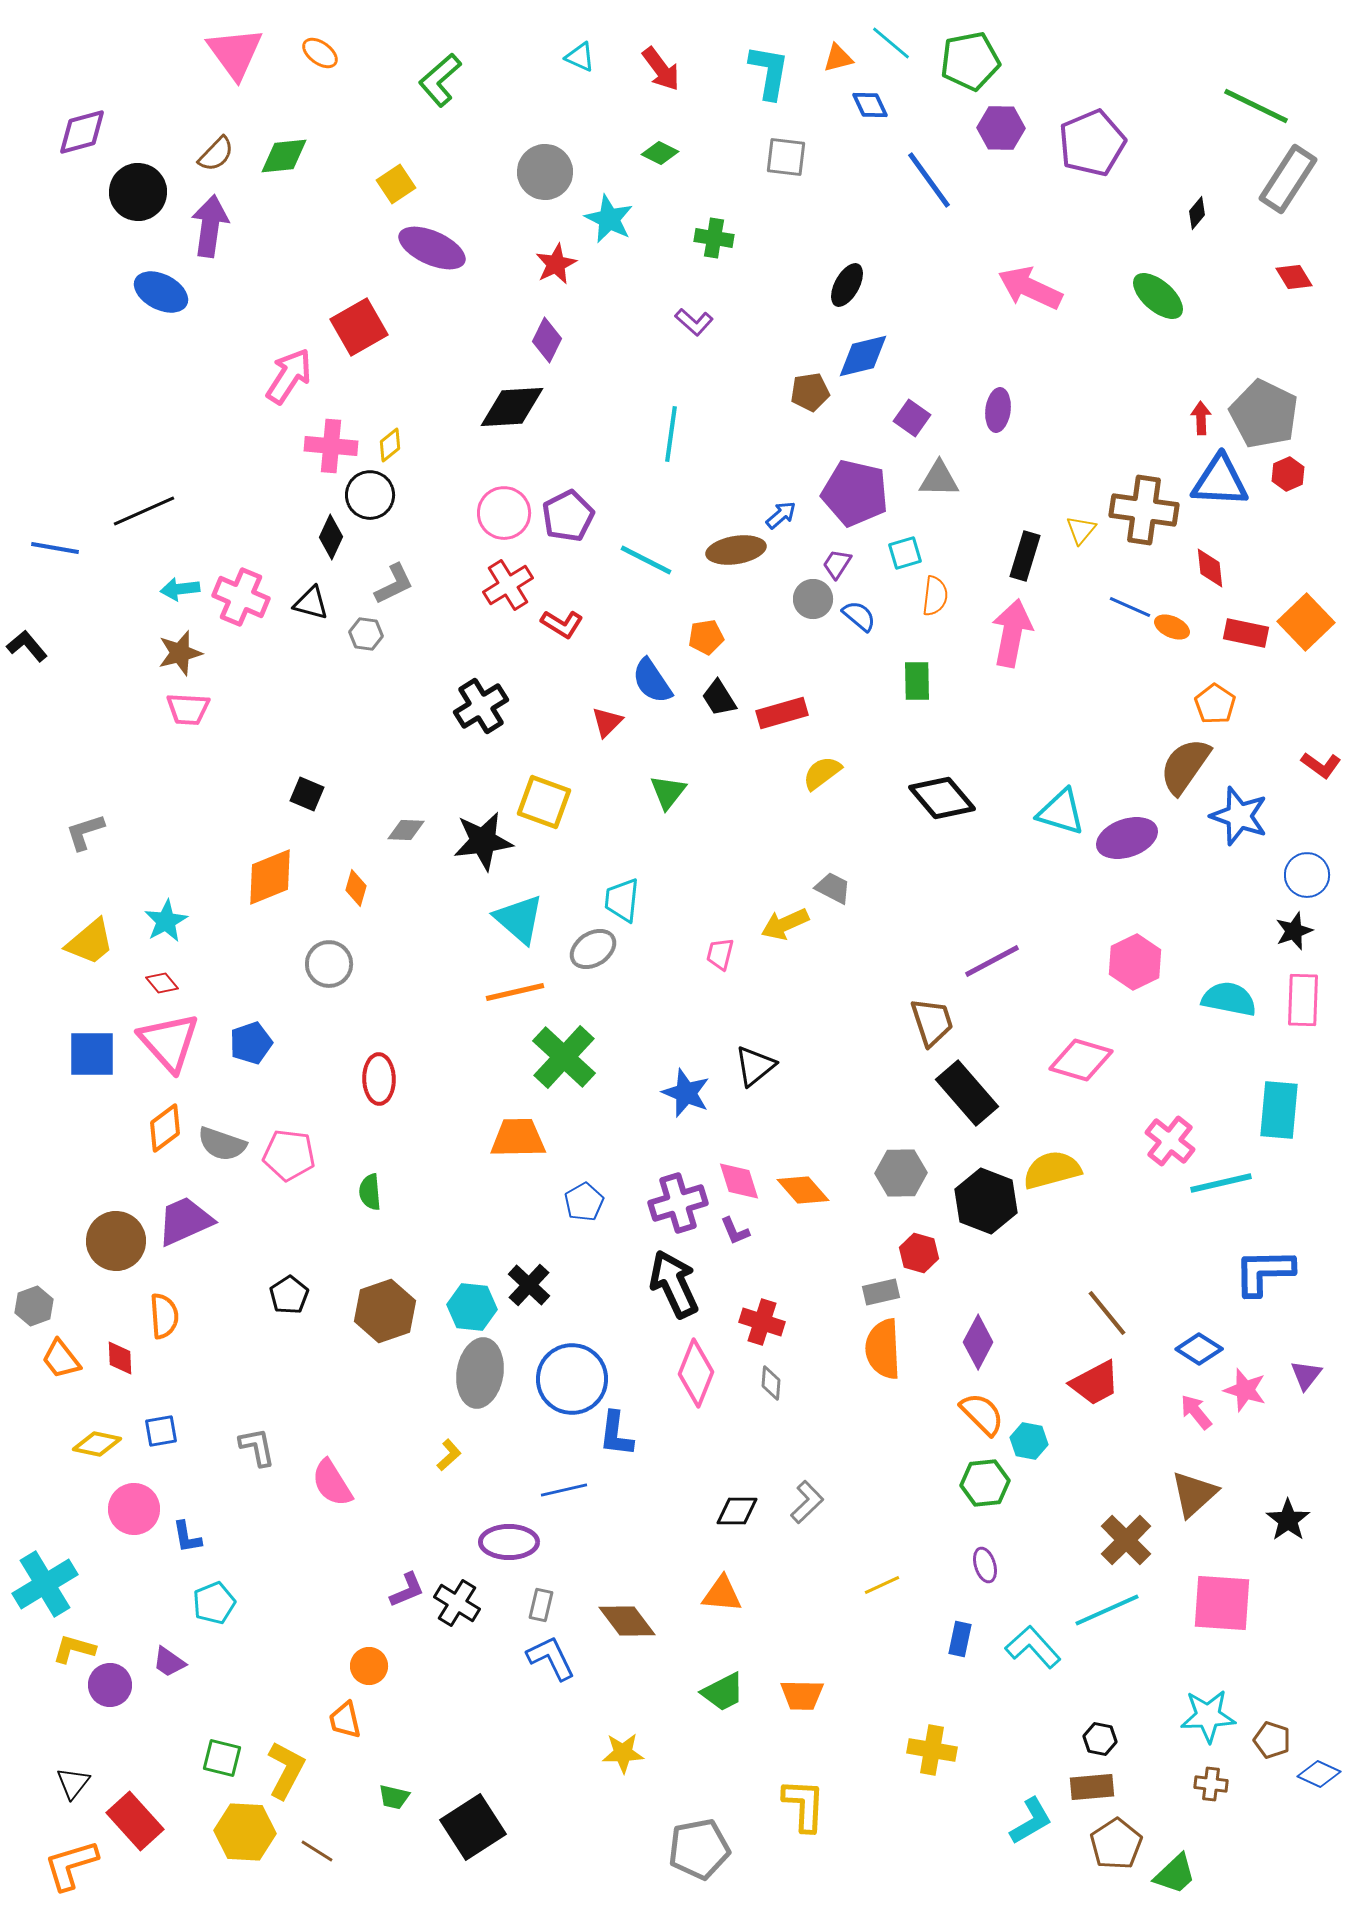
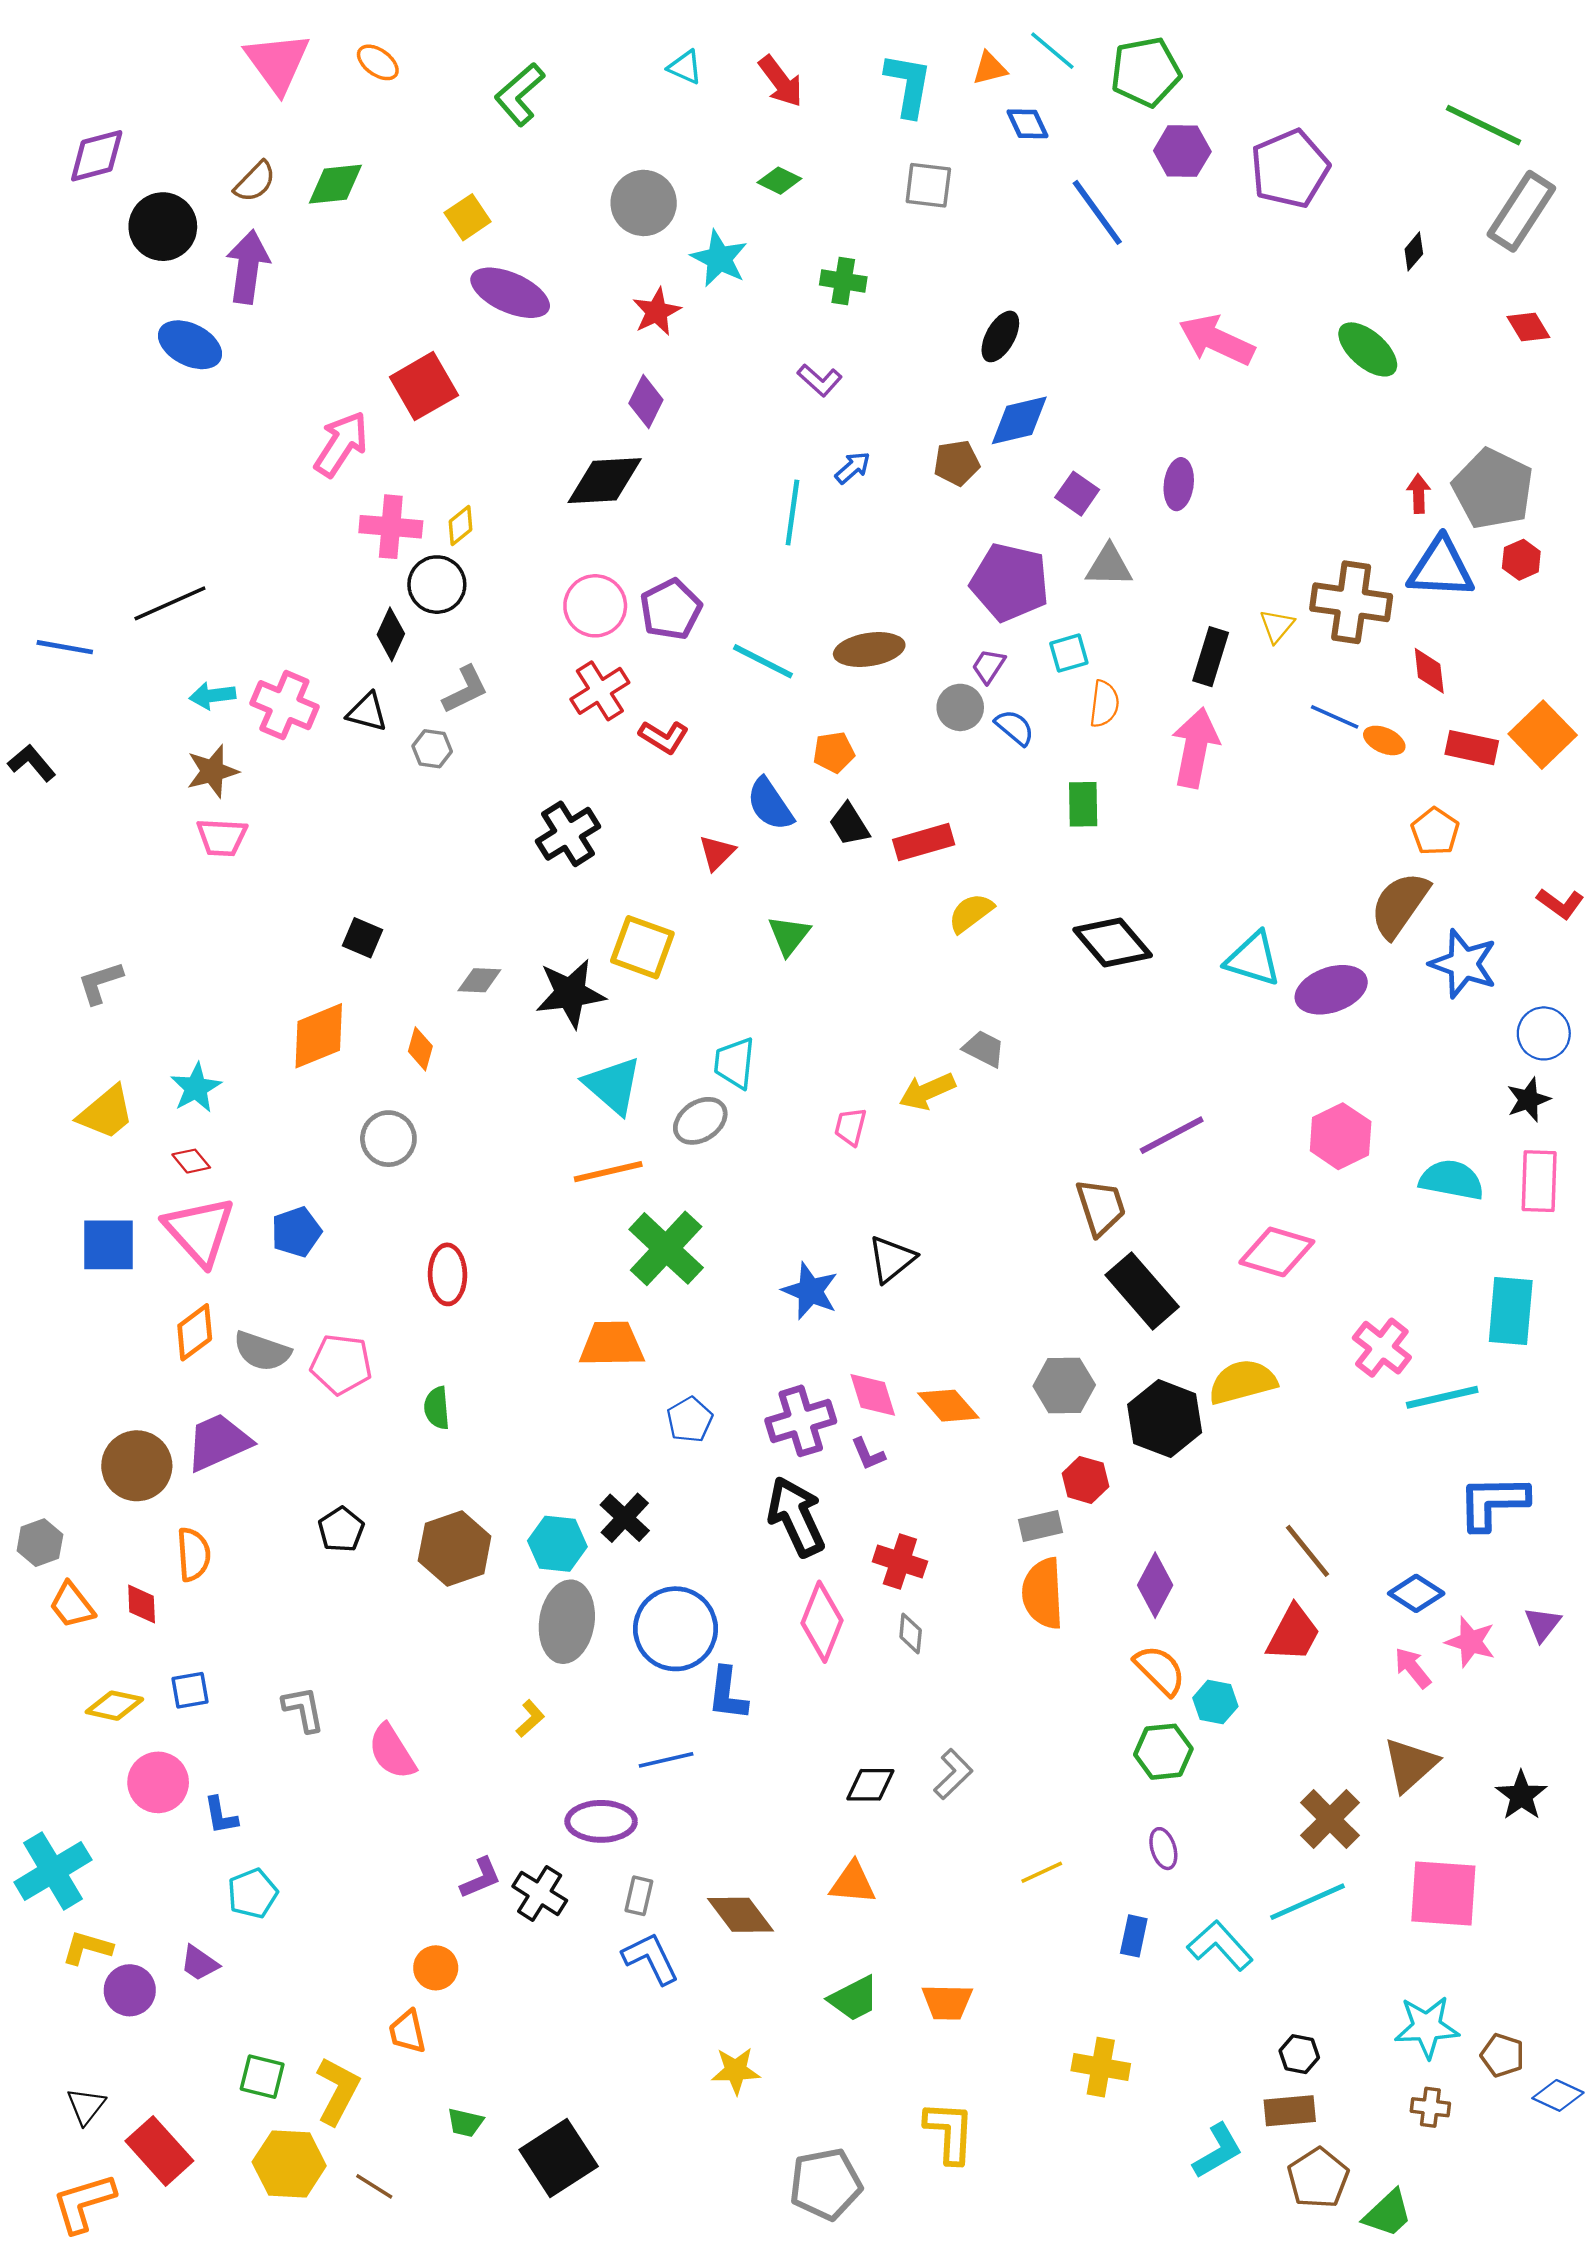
blue arrow: (781, 515) -> (853, 468), moved
red trapezoid: (1095, 1383) -> (1293, 1634), turned -34

